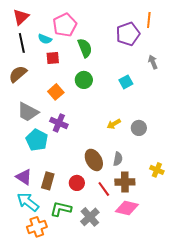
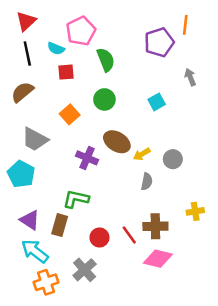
purple cross: (59, 123) -> (87, 158), moved
cyan pentagon: (37, 140) -> (21, 174), moved
gray semicircle: (118, 159) -> (147, 182), moved
brown ellipse: (94, 160) -> (117, 142), moved, turned -30
yellow cross: (157, 170) -> (195, 211), turned -32
red circle: (77, 183) -> (99, 237), moved
green L-shape: (61, 209) -> (76, 199), moved
gray cross: (90, 217) -> (85, 270), moved

